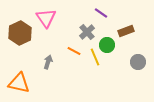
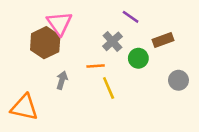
brown hexagon: (20, 33) -> (45, 43), moved
orange line: (74, 51) -> (96, 66), turned -32
yellow line: (95, 57) -> (109, 88), moved

